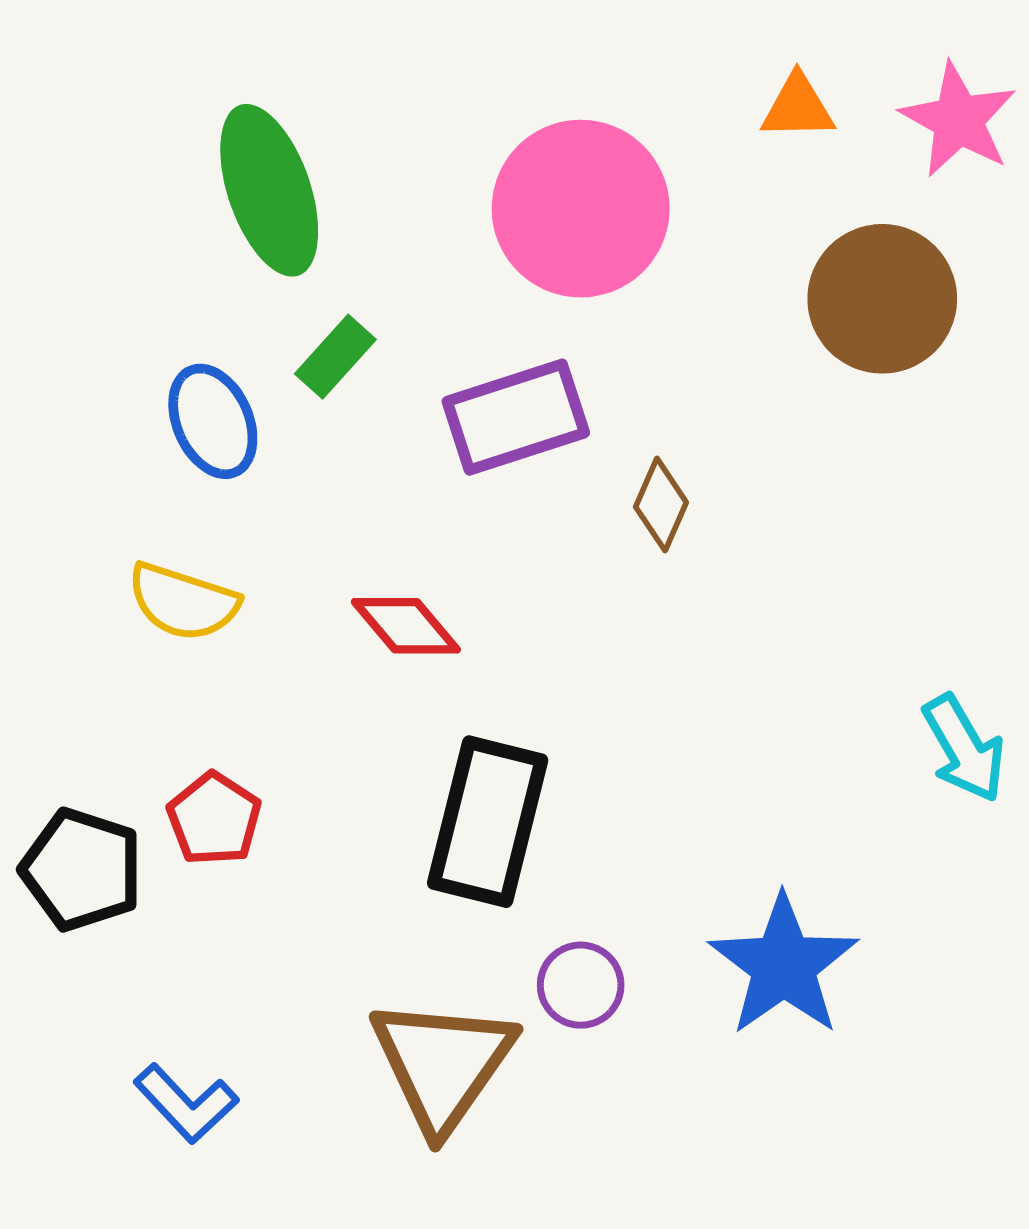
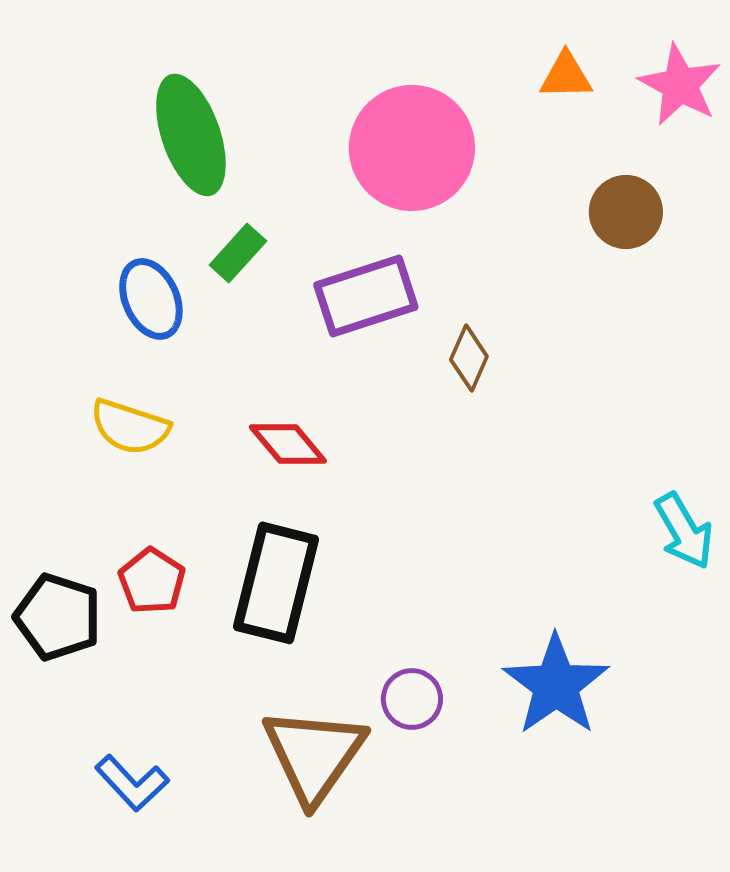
brown circle: (882, 299) -> (626, 212), size x0.7
black rectangle: (488, 822) -> (276, 583), moved

